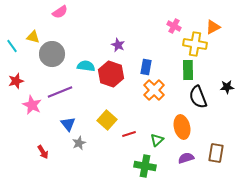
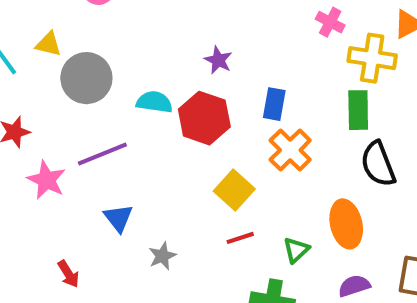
yellow square: (107, 120) -> (234, 190), moved
gray star: (79, 143) -> (162, 256), moved

